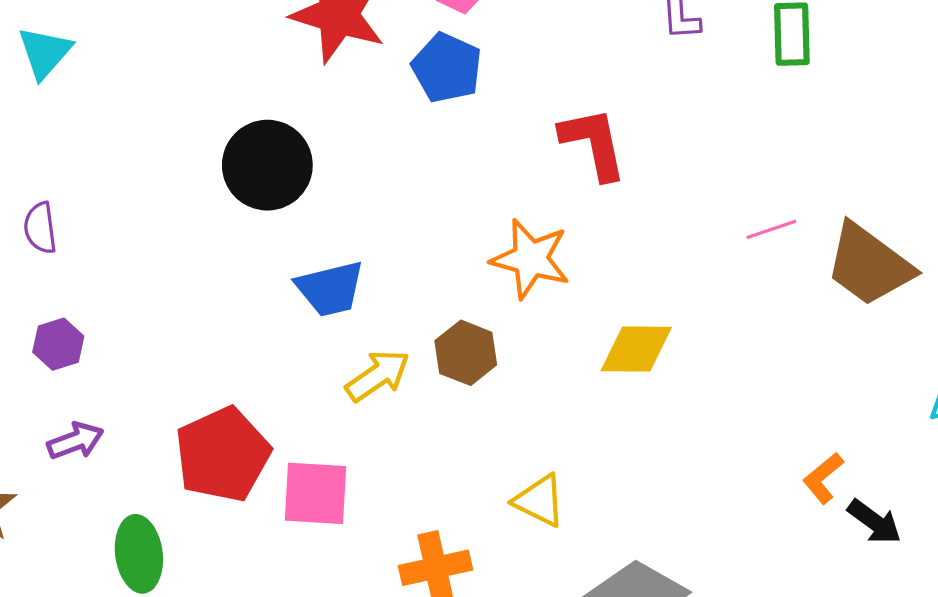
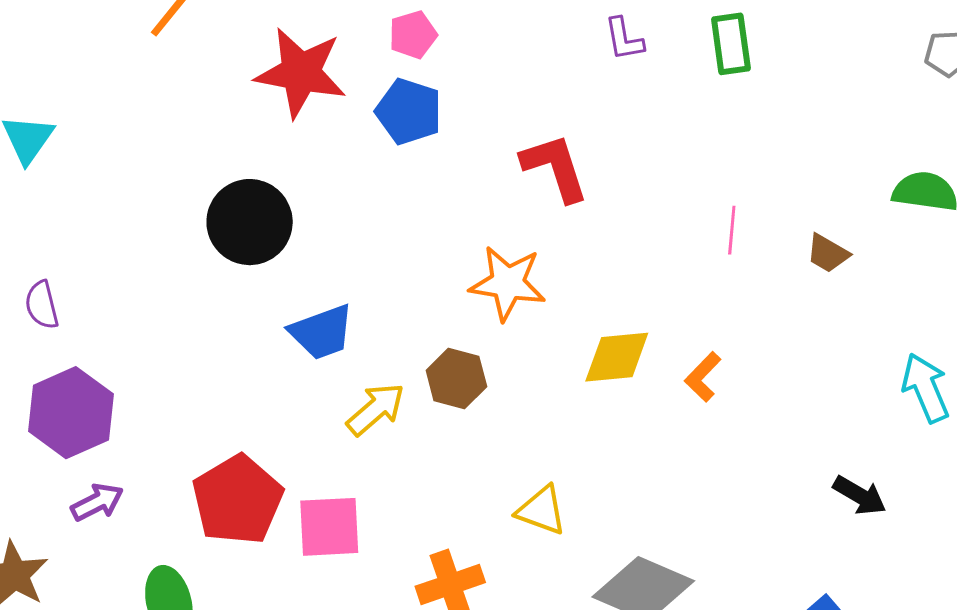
pink line: (771, 229) -> (732, 230), turned -60
brown trapezoid: (869, 265) -> (828, 253), size x0.5
purple hexagon: (58, 344) -> (71, 413), size x1.8
orange L-shape: (823, 478) -> (703, 377), moved

